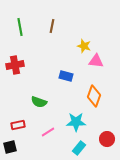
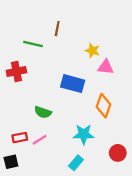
green line: (20, 27) -> (33, 44), moved, turned -66
blue rectangle: (66, 76) -> (73, 84), size x1.5
pink line: (48, 132) -> (40, 140), moved
cyan rectangle: (79, 148) -> (76, 163), moved

